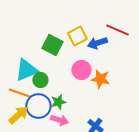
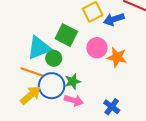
green square: (52, 45) -> (66, 35), moved

